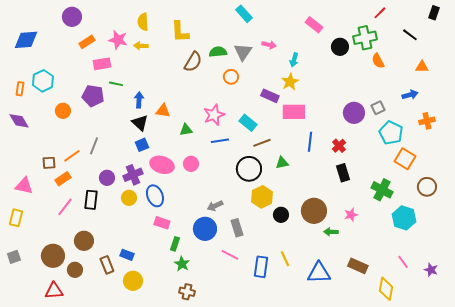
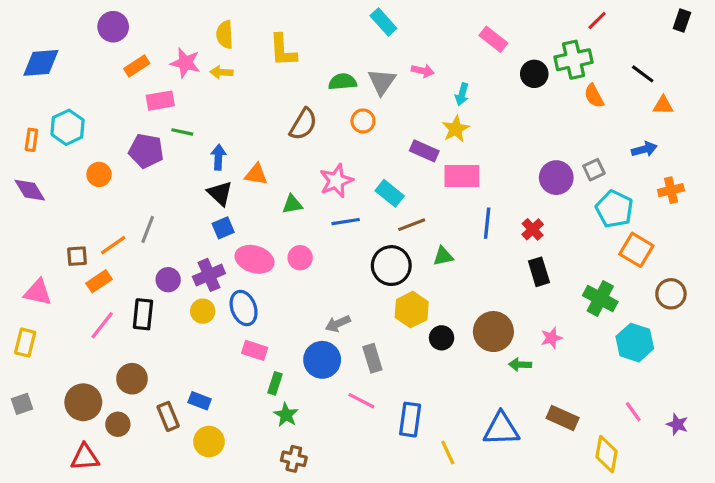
black line: (410, 35) -> (643, 74), moved
brown semicircle: (193, 62) -> (303, 124), moved
yellow line: (285, 259) -> (448, 453), moved

